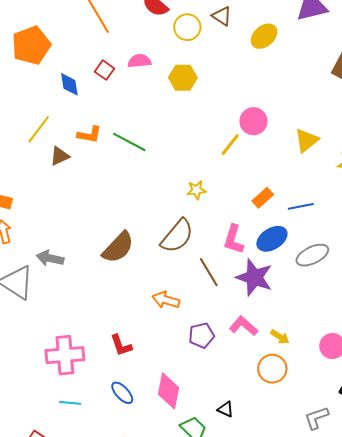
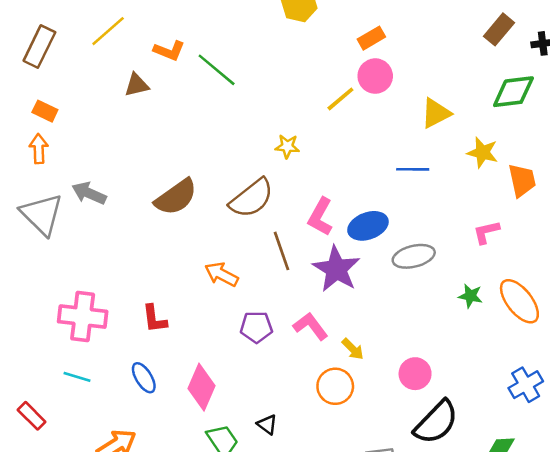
brown triangle: (60, 156) -> (137, 85), moved
orange rectangle: (263, 198) -> (371, 38), moved
blue line: (301, 206) -> (413, 169), moved

